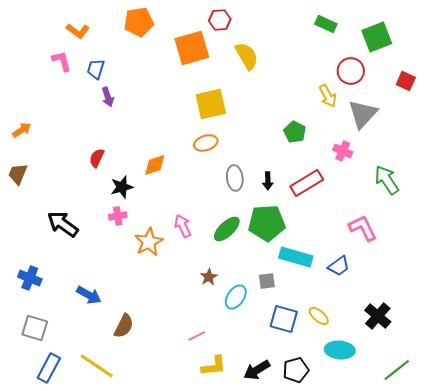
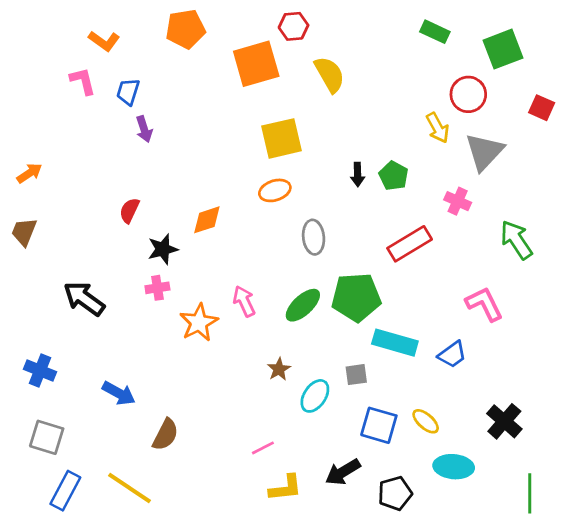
black arrow: (268, 181) -> (358, 174), moved
black arrow: (257, 370) -> (343, 472), moved
green line: (397, 370) -> (530, 493), turned -52

